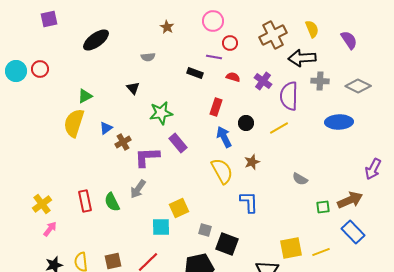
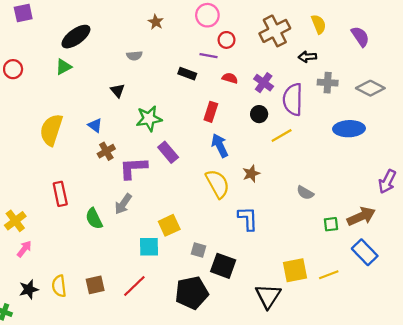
black arrow: (302, 58) -> (307, 57), size x0.6
green triangle: (85, 96) -> (64, 67), moved
black circle: (246, 123) -> (259, 114), moved
blue triangle: (106, 128) -> (95, 125), moved, turned -48
red rectangle: (85, 201) -> (60, 194), moved

